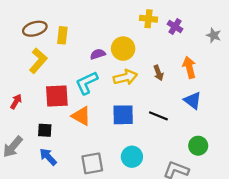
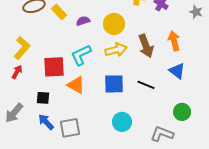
yellow rectangle: (62, 35) -> (59, 12), turned -49
purple semicircle: (98, 54) -> (83, 21), moved
yellow L-shape: (38, 61) -> (22, 48), moved
brown arrow: (158, 73) -> (146, 46), size x1.6
gray square: (92, 163) -> (70, 128), moved

